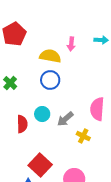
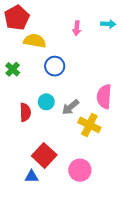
yellow semicircle: (50, 56) -> (35, 41), moved
yellow cross: (83, 136) -> (89, 125), size x1.5

